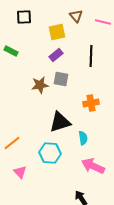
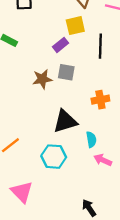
yellow square: (57, 32) -> (75, 26), moved
pink arrow: (93, 166) -> (103, 160), moved, size x0.7
pink triangle: (20, 172) -> (22, 192), moved, size x1.5

